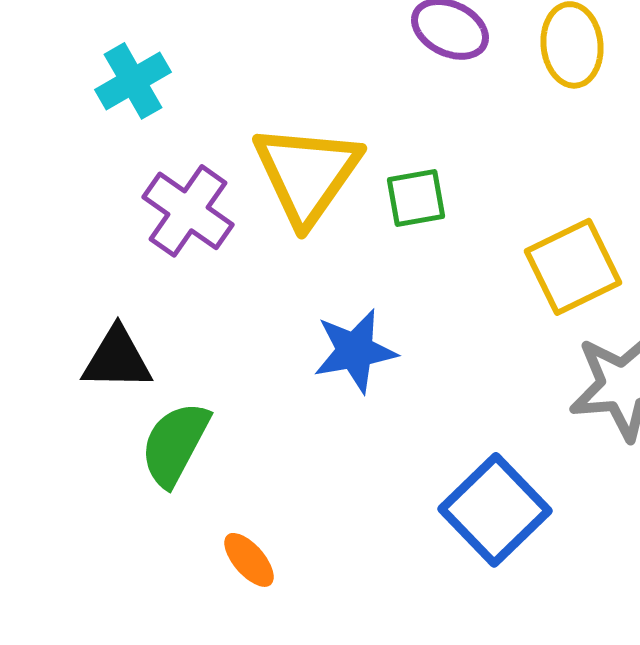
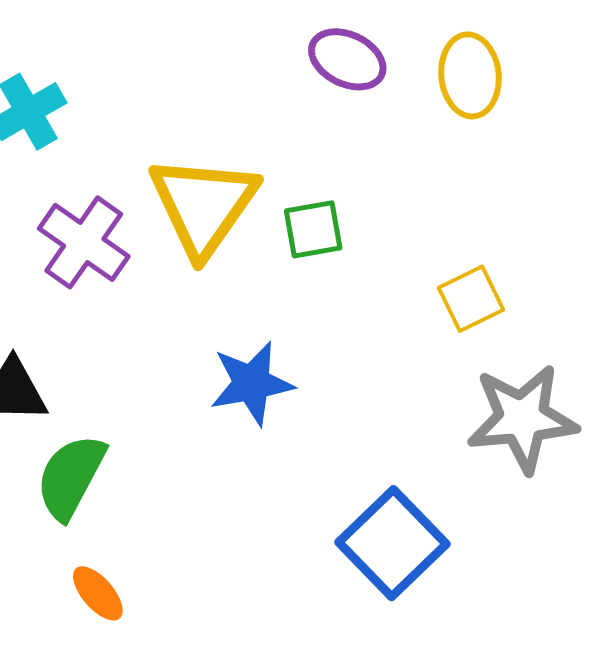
yellow square: (573, 267) -> (471, 299), size x0.7
orange ellipse: (249, 560) -> (98, 593), moved

